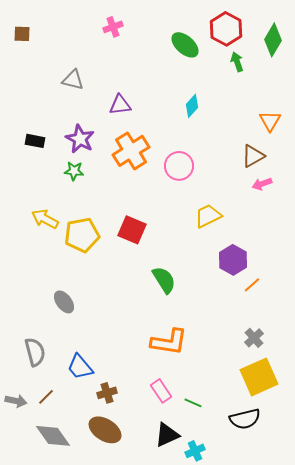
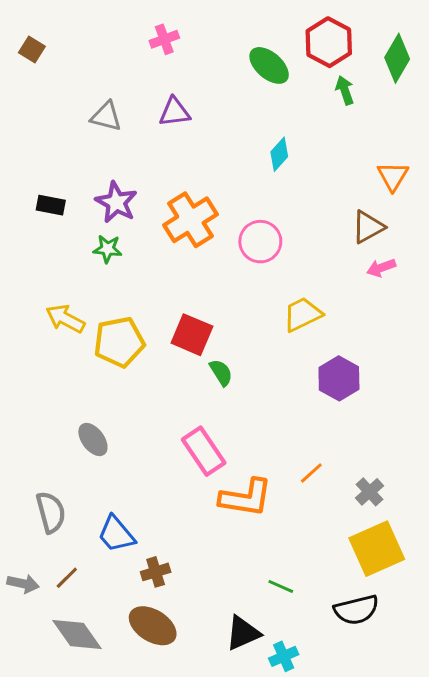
brown square: (22, 34) -> (32, 49), turned 30
purple triangle: (120, 105) -> (174, 112), moved
green semicircle: (164, 280) -> (221, 373), moved, size x0.7
orange line: (252, 285) -> (311, 473), moved
pink rectangle: (161, 391) -> (204, 451), moved, size x1.4

